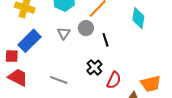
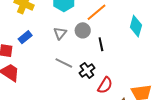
blue rectangle: (29, 41) -> (25, 37), size x0.6
gray line: (59, 80) -> (64, 63), moved

